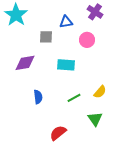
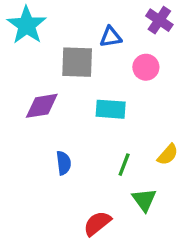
gray square: (46, 37) -> (77, 62), size x1.5
green line: (74, 98) -> (124, 165), turned -40
green triangle: (95, 119) -> (144, 200), moved

